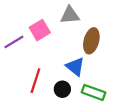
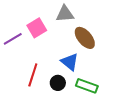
brown ellipse: (91, 41) -> (85, 38), turned -55

